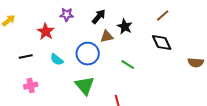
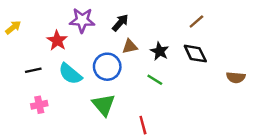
purple star: (67, 15) -> (82, 20), size x1.5
black star: (125, 27) -> (160, 51), moved
cyan semicircle: (57, 60) -> (70, 74), size x1.5

